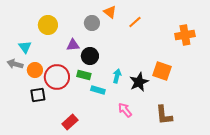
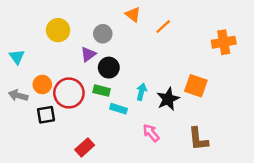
gray circle: (92, 23) -> (103, 34), moved
purple triangle: (73, 45) -> (88, 54), turned -32
cyan triangle: (25, 47) -> (17, 57), moved
gray arrow: (15, 64) -> (18, 95), moved

